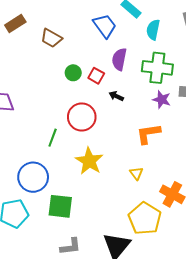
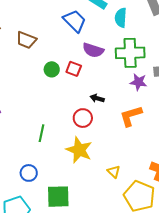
purple semicircle: (119, 59) -> (93, 50), turned -75
black arrow: (116, 96) -> (97, 98), moved
red circle: (82, 117) -> (83, 118), moved, size x0.7
yellow triangle: (136, 173) -> (114, 172), moved
blue circle: (33, 177) -> (29, 173), size x0.6

